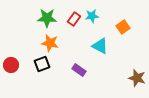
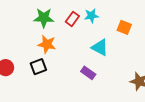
orange square: (123, 27) -> (124, 27), turned -32
purple rectangle: (79, 70) -> (88, 73), moved

